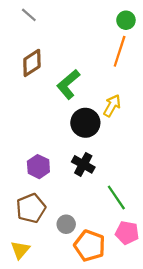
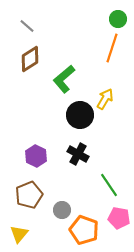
gray line: (29, 15) -> (27, 26), moved

